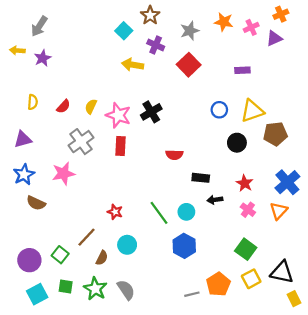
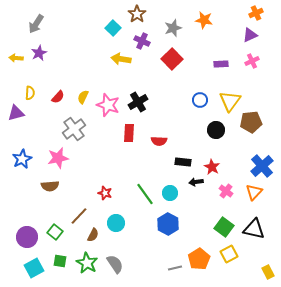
pink cross: (251, 27) -> (252, 61), moved
yellow arrow: (17, 50) -> (16, 58), moved
yellow triangle: (252, 111) -> (230, 101), turned -35
purple triangle: (23, 139) -> (16, 113), moved
red rectangle: (121, 146) -> (129, 133), moved
red star: (245, 183) -> (212, 167), moved
brown semicircle: (36, 203) -> (50, 186), moved, turned -30
black triangle: (282, 272) -> (254, 229), moved

